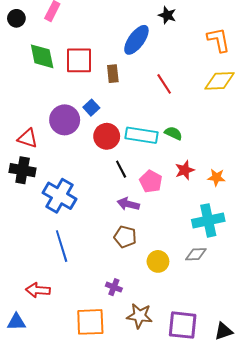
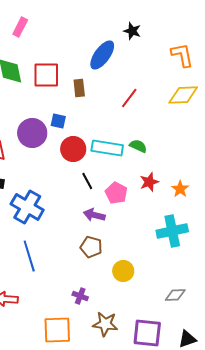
red line: (164, 84) -> (129, 98), turned 70
blue square: (91, 108) -> (58, 121), turned -35
orange star: (216, 177) -> (180, 189), turned 30
gray diamond: (196, 254) -> (175, 295), moved

